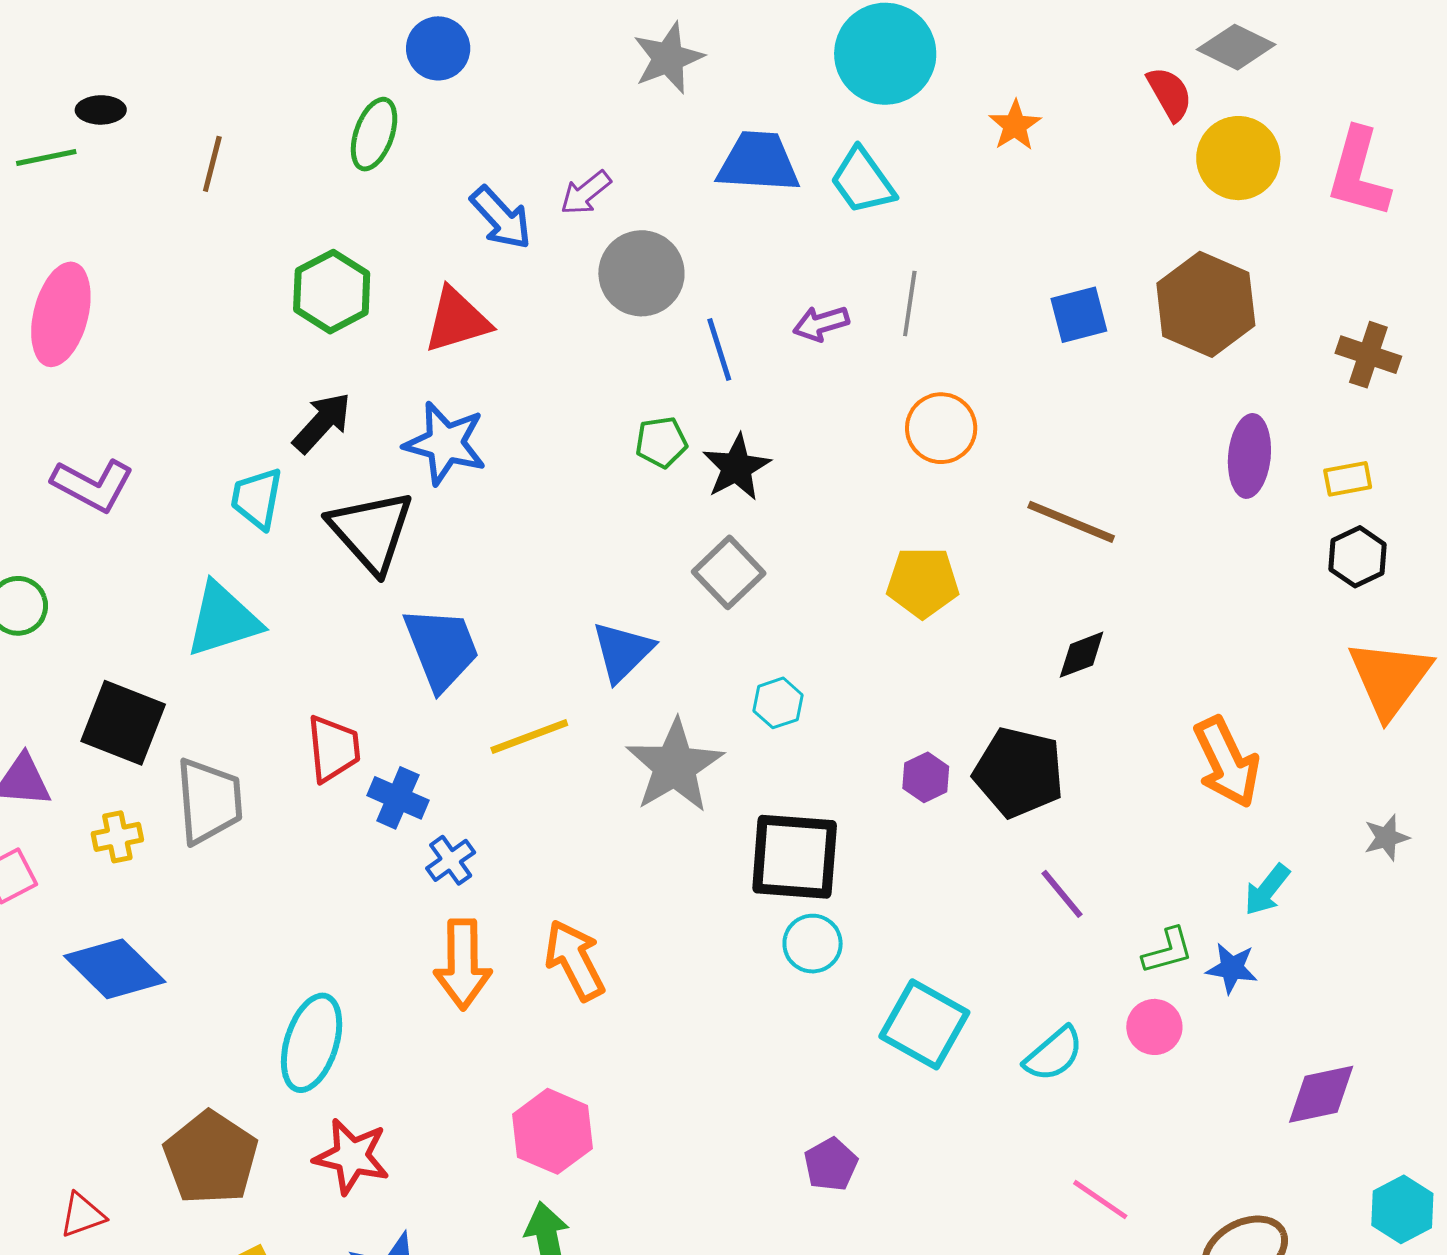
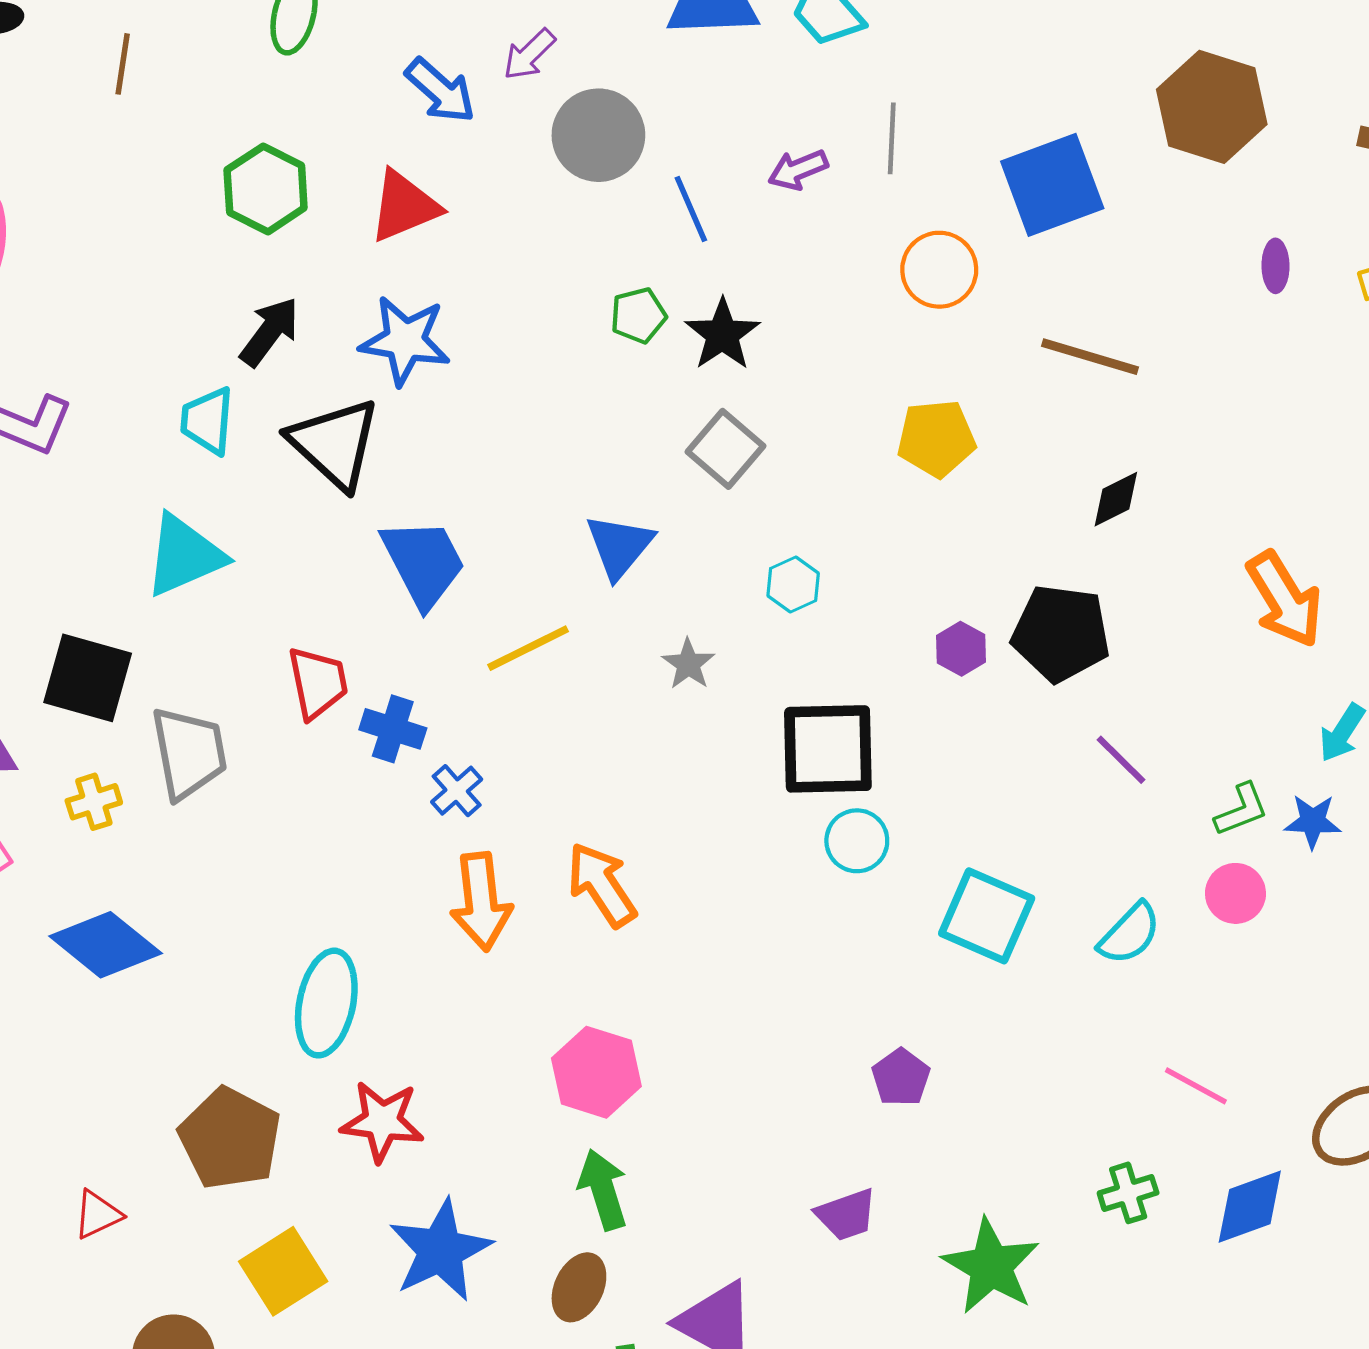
blue square: (1079, 315) -> (1052, 185), moved, size x1.6
purple ellipse: (1249, 456) -> (1275, 266), size x0.6
gray star: (675, 766) -> (688, 664), size x0.5

